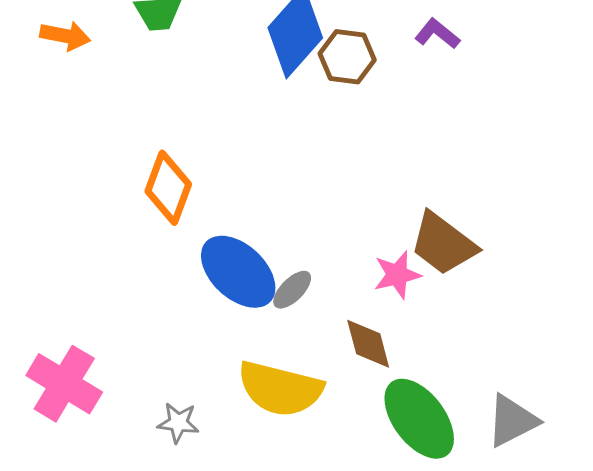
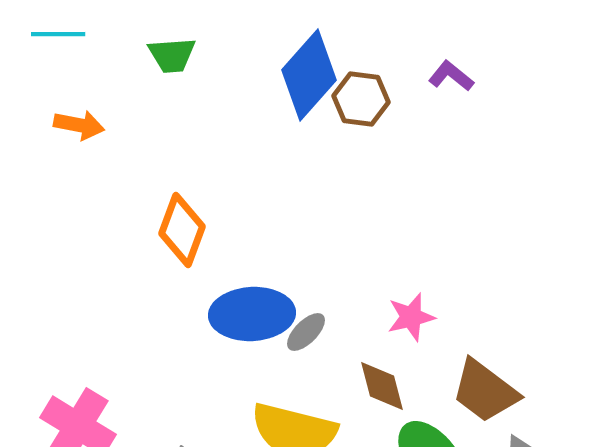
orange arrow: (65, 36) -> (79, 125), moved
brown trapezoid: (443, 244) -> (485, 391), moved
blue ellipse: (238, 272) -> (252, 314), turned -46

